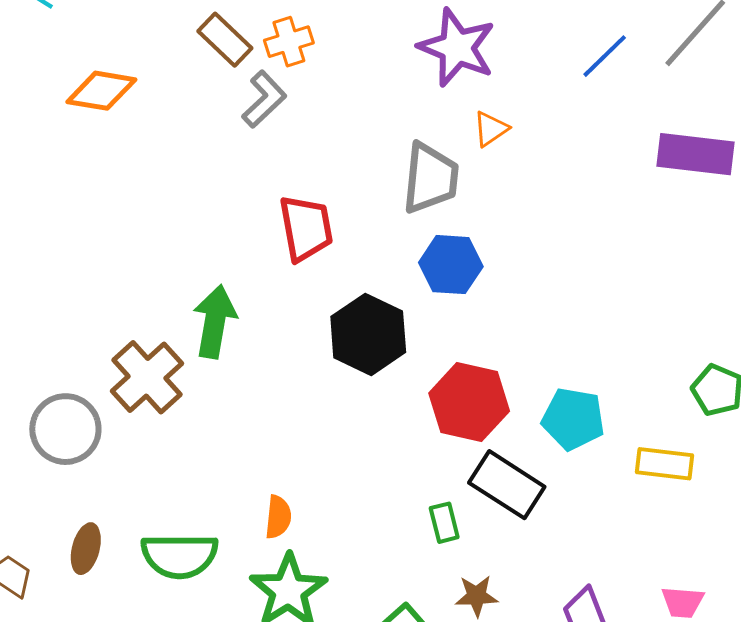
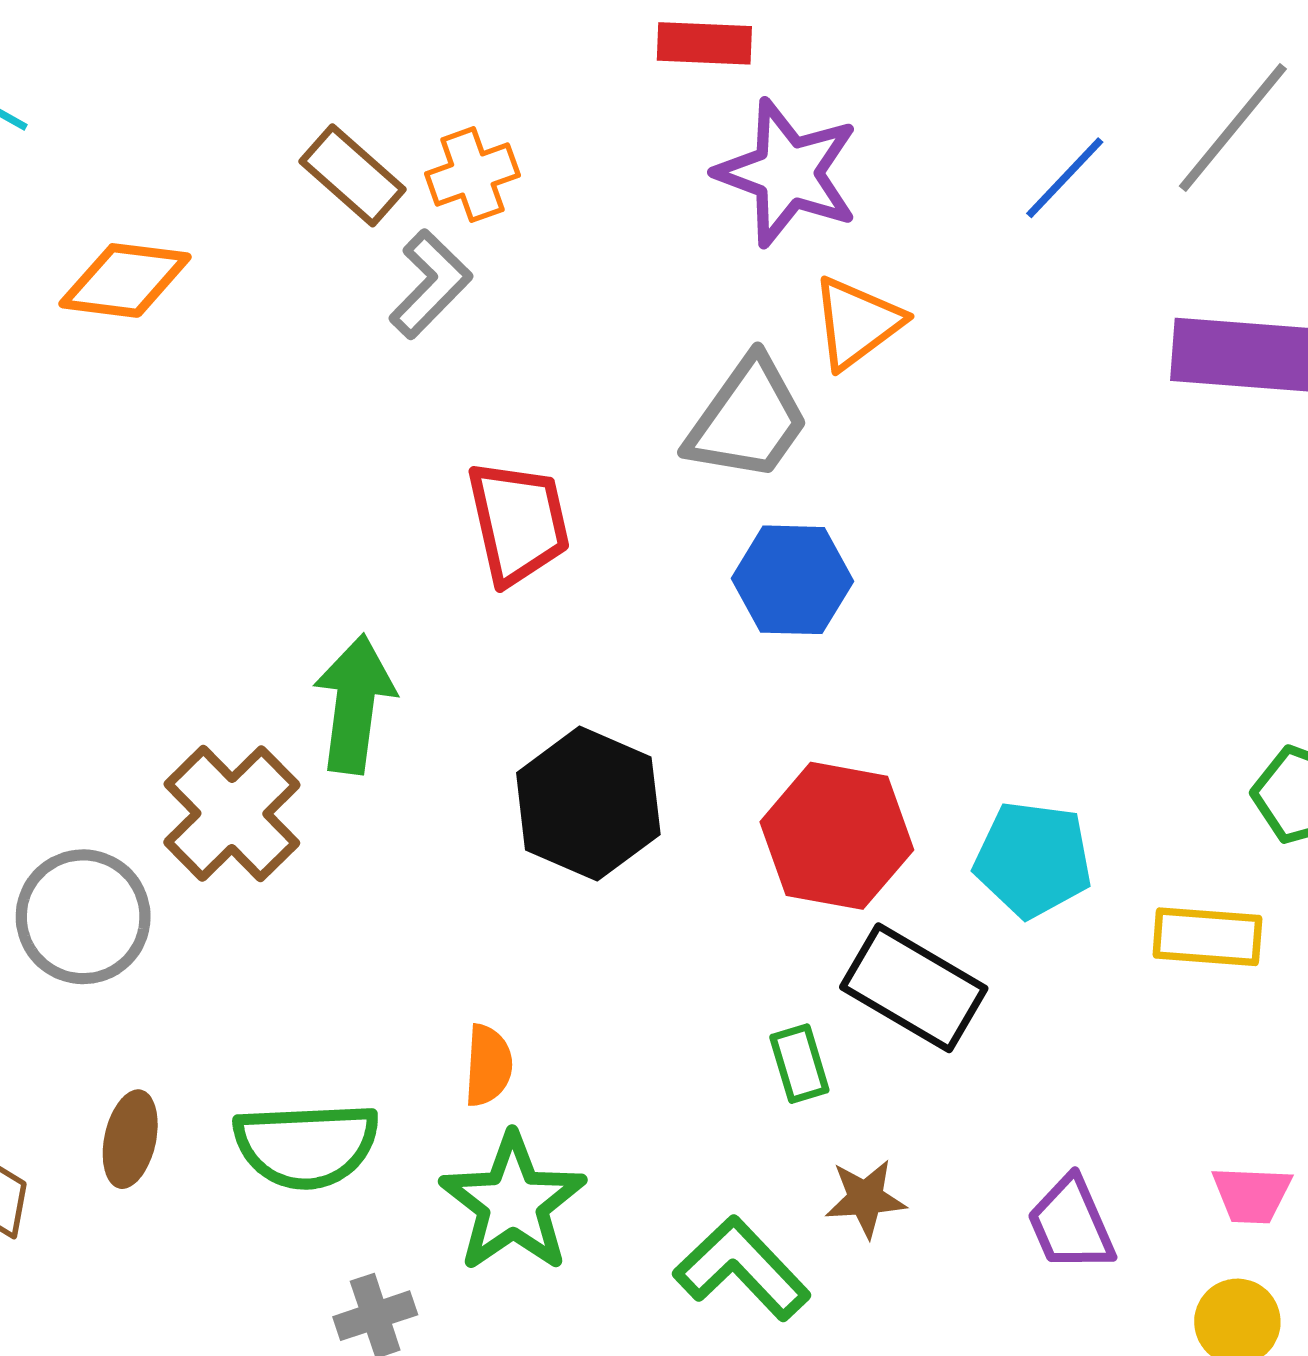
orange triangle: (491, 129) -> (857, 323), size x1.4
gray trapezoid: (430, 178) -> (748, 419), turned 32
black hexagon: (368, 334) -> (588, 804), moved

